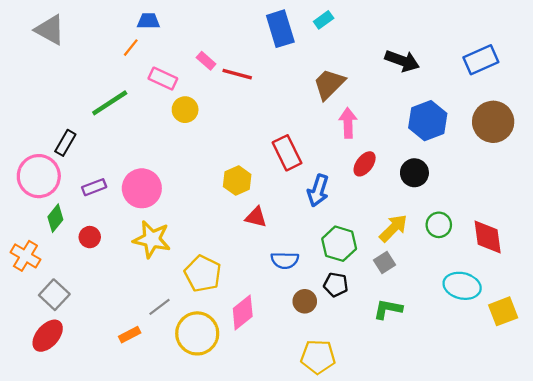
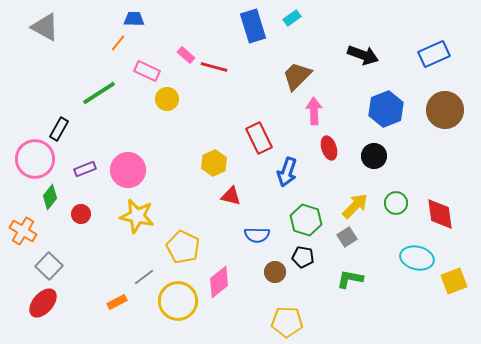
red ellipse: (365, 164) -> (329, 148), turned -55

